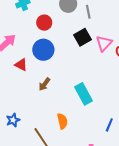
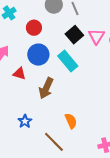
brown arrow: (44, 84) -> (46, 88), size x1.5
cyan rectangle: (83, 94) -> (68, 61), moved
blue star: (13, 120) -> (25, 121), moved

